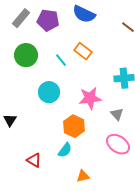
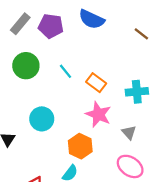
orange rectangle: (83, 51) -> (96, 83), moved
cyan circle: (49, 92) -> (42, 119), moved
pink star: (90, 98) -> (98, 114), turned 30

